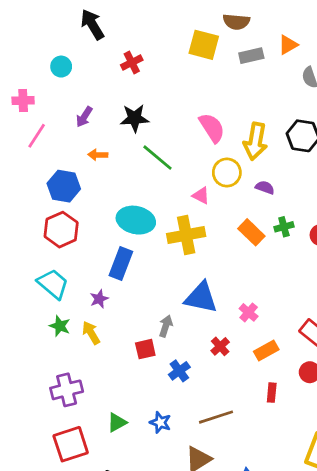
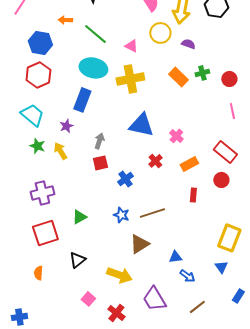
green line: (158, 158) -> (95, 34), moved
pink triangle: (201, 196) -> (131, 46), moved
gray arrow: (166, 326) -> (99, 141), moved
blue star: (160, 422) -> (121, 215), moved

